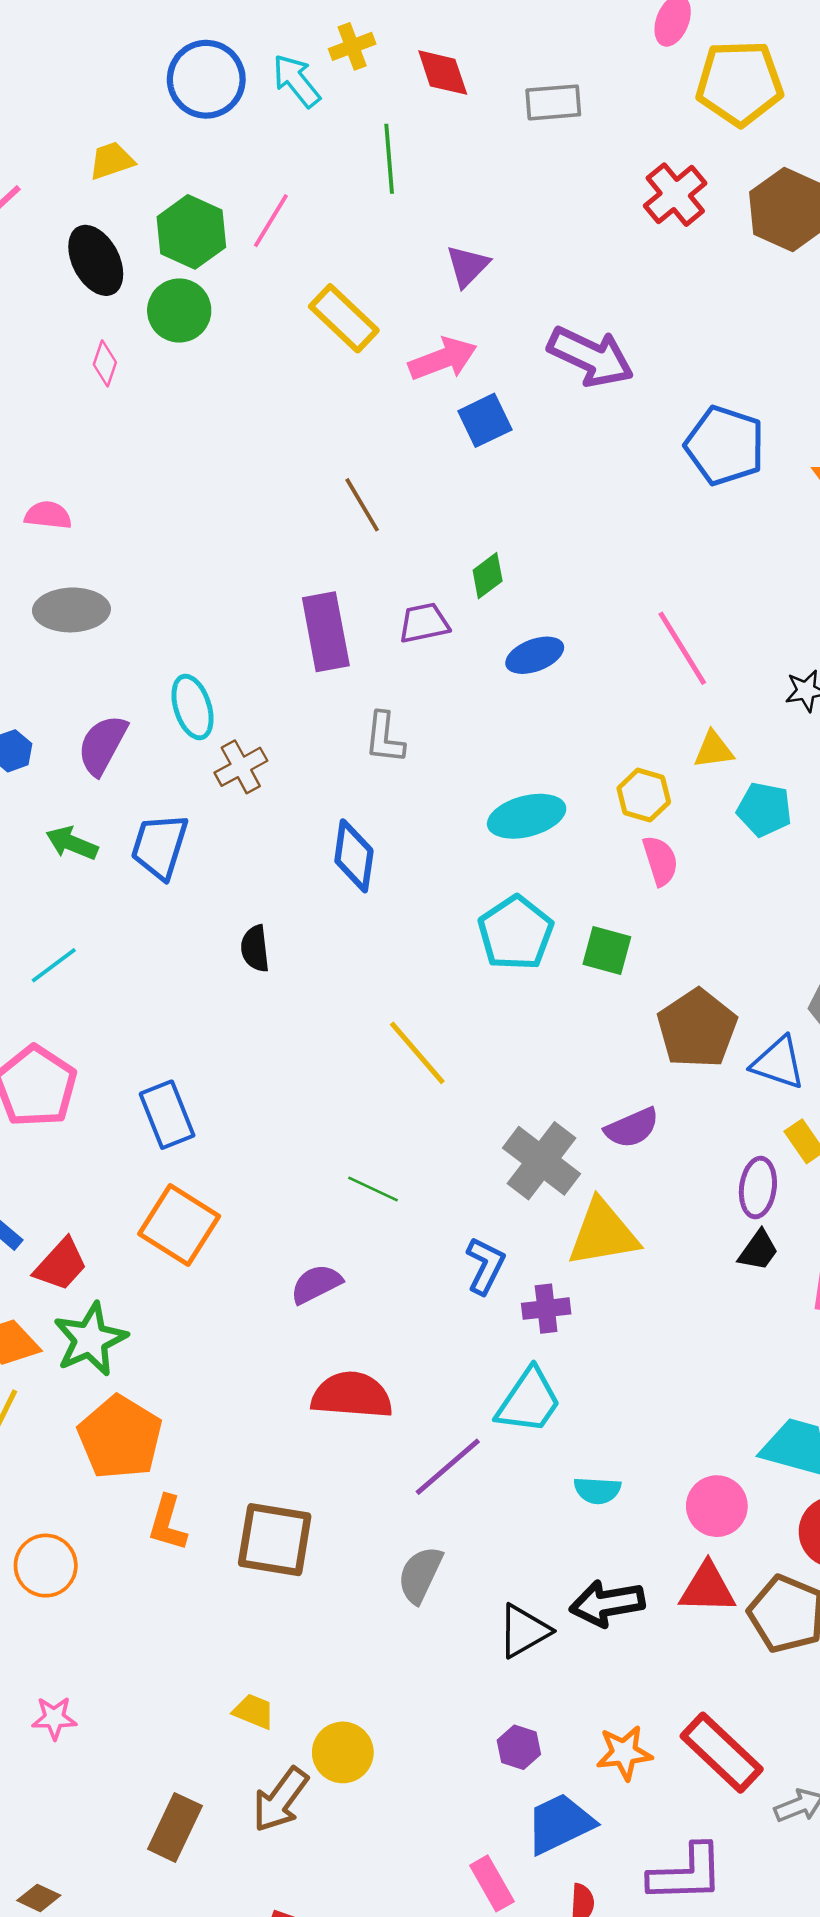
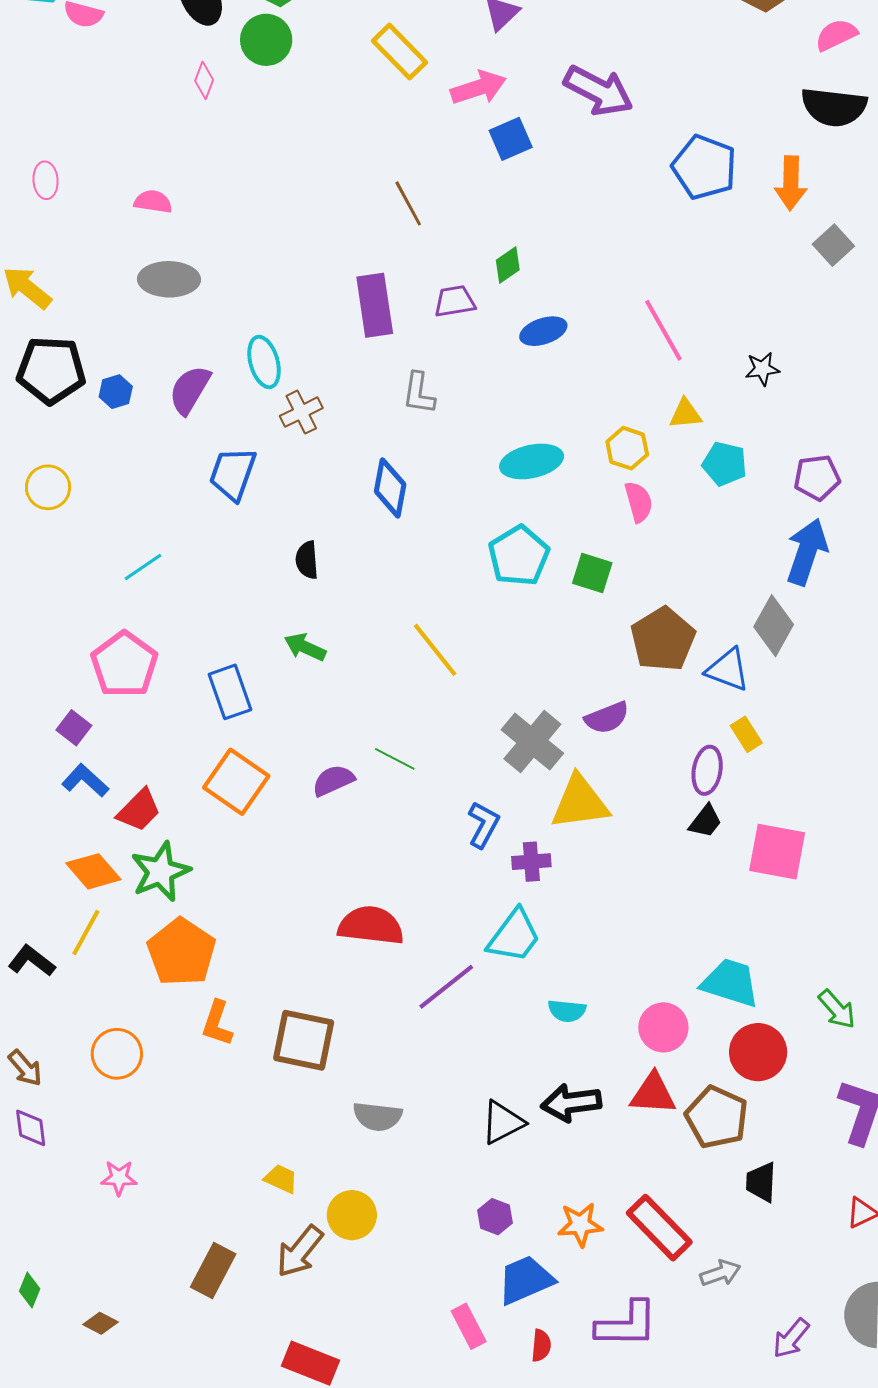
green arrow: (72, 843) -> (305, 647), moved
purple semicircle: (316, 1284) -> (333, 780), moved
gray semicircle: (420, 1575) -> (377, 1116), moved, turned -111

